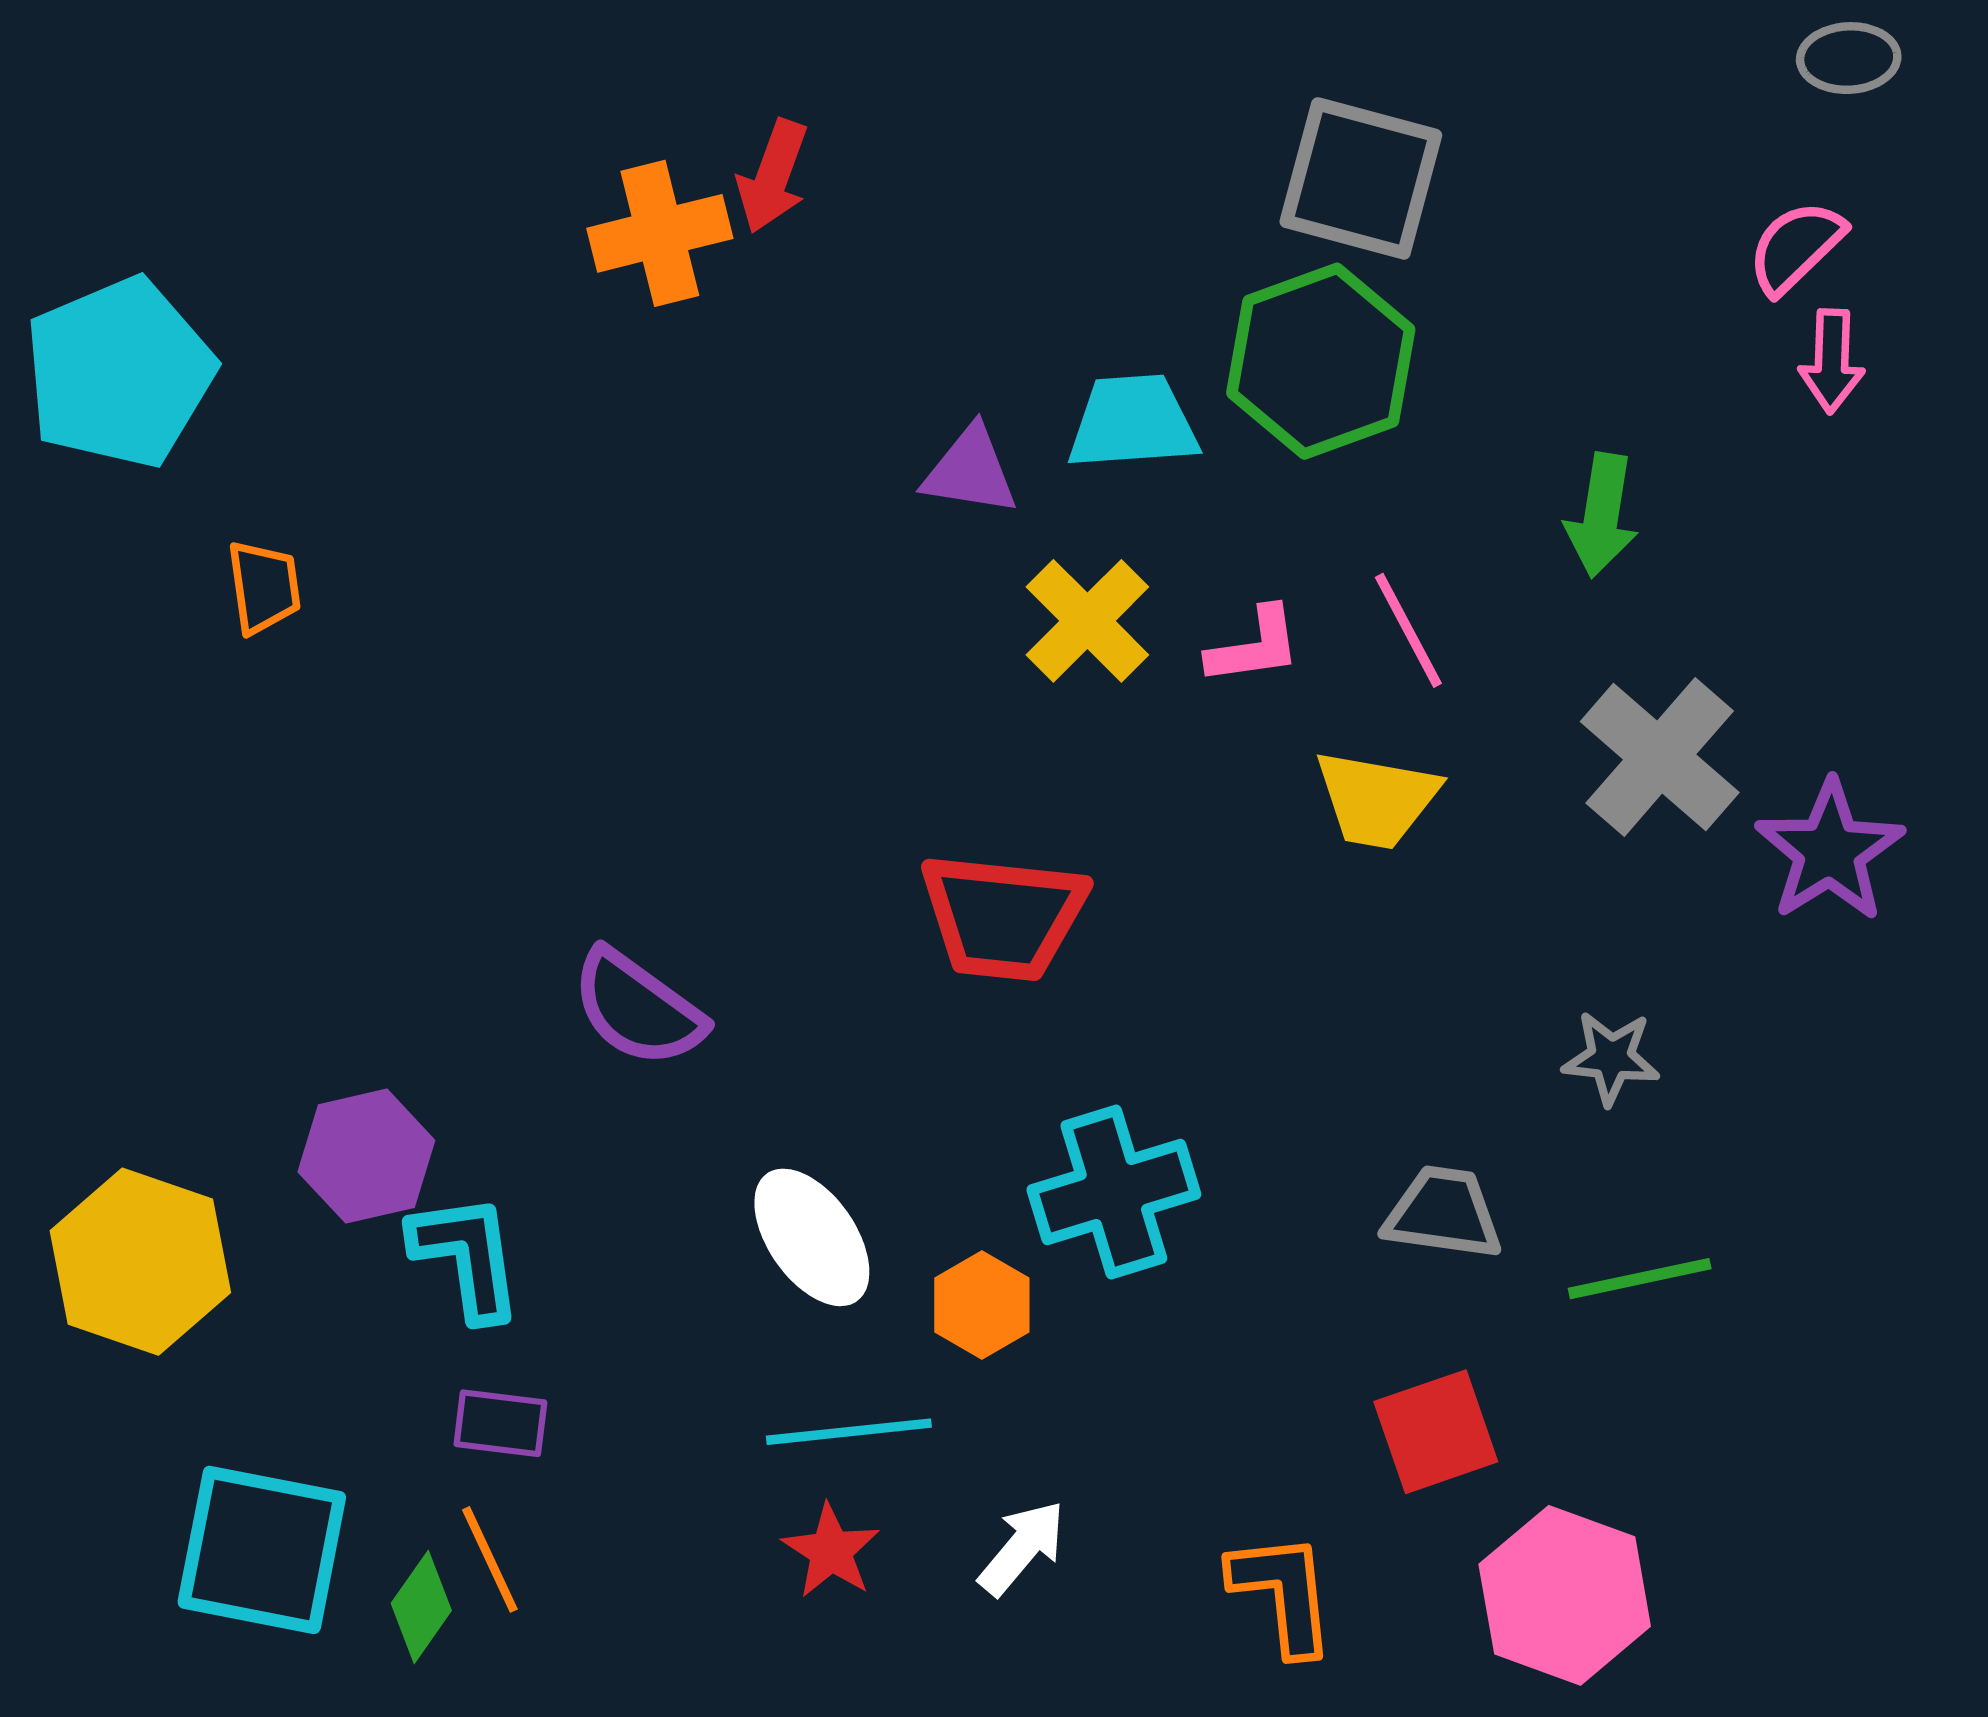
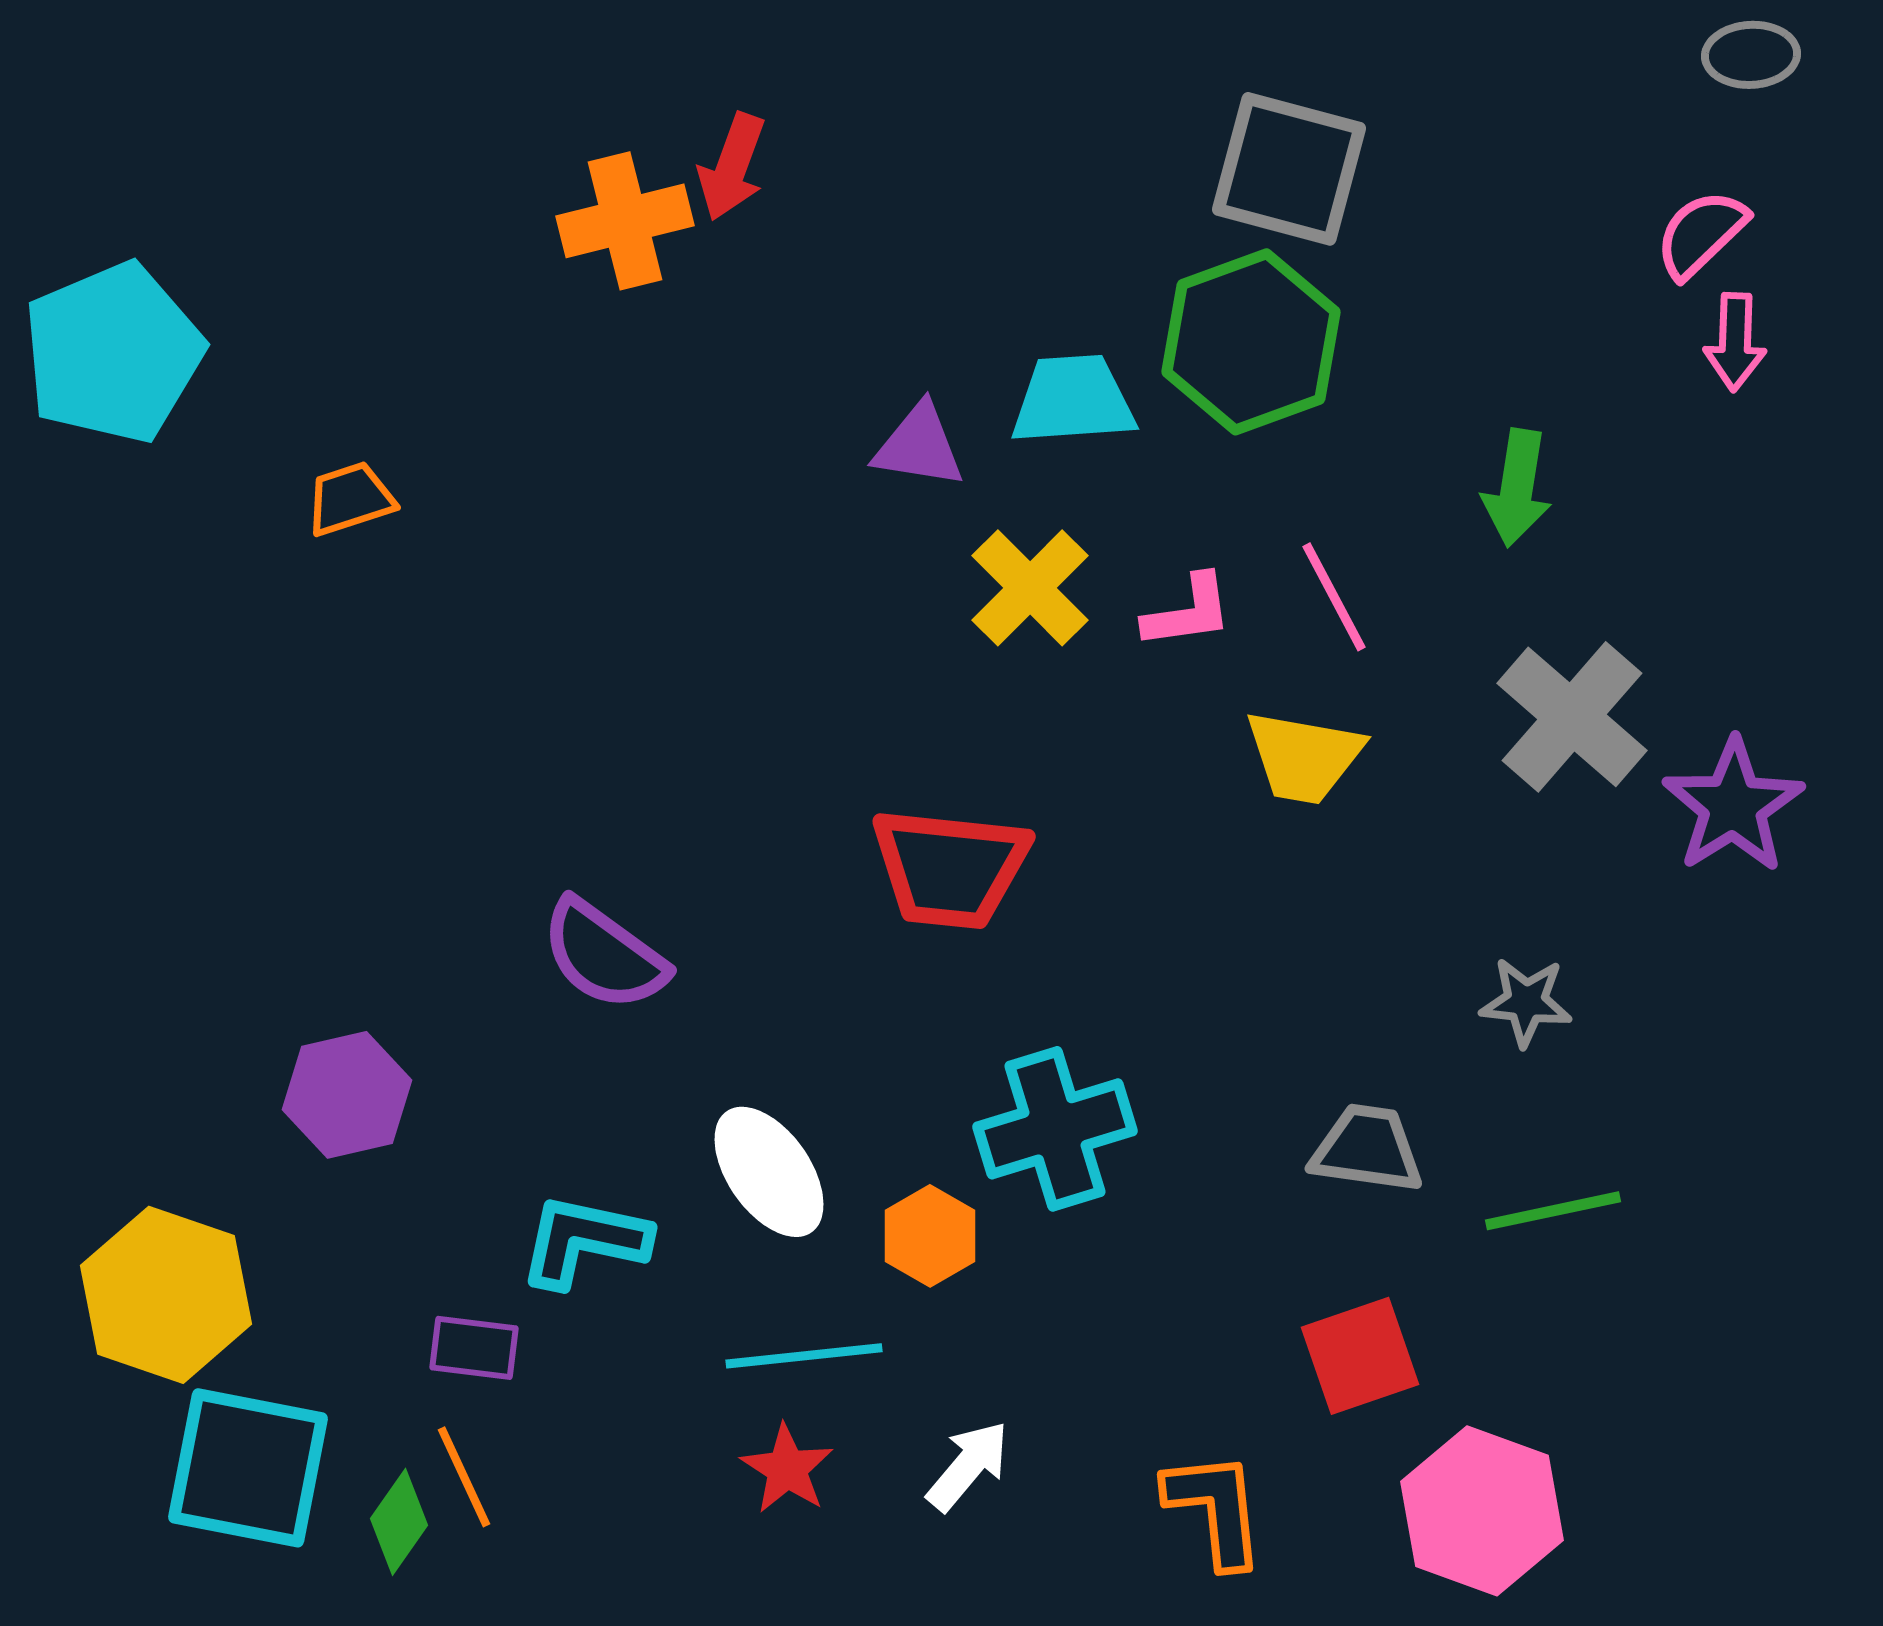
orange trapezoid: (264, 587) -> (350, 499), moved, turned -100
cyan L-shape: (467, 1256) -> (584, 1241), moved, turned -70
yellow hexagon: (140, 1262) -> (166, 1295), moved

